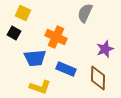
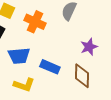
orange cross: (56, 37) -> (35, 22), moved

